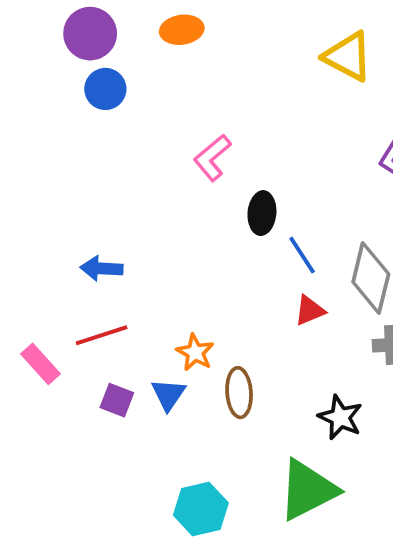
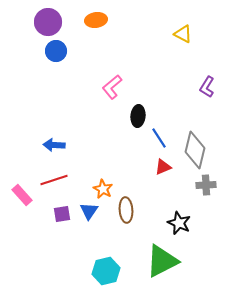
yellow triangle: (348, 56) -> (183, 34), size x0.7
purple square: (117, 400) -> (62, 214), turned -30

